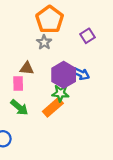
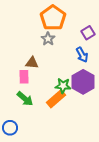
blue arrow: (81, 74) -> (82, 55), moved, turned 35
purple hexagon: (64, 75) -> (83, 82), moved

